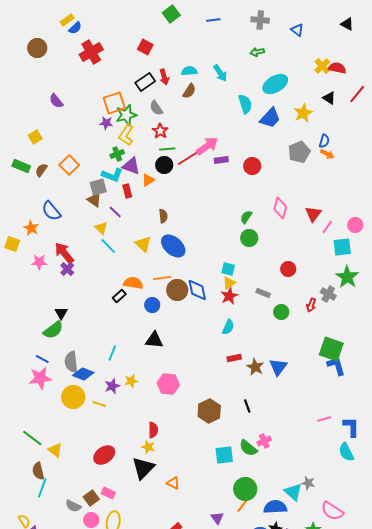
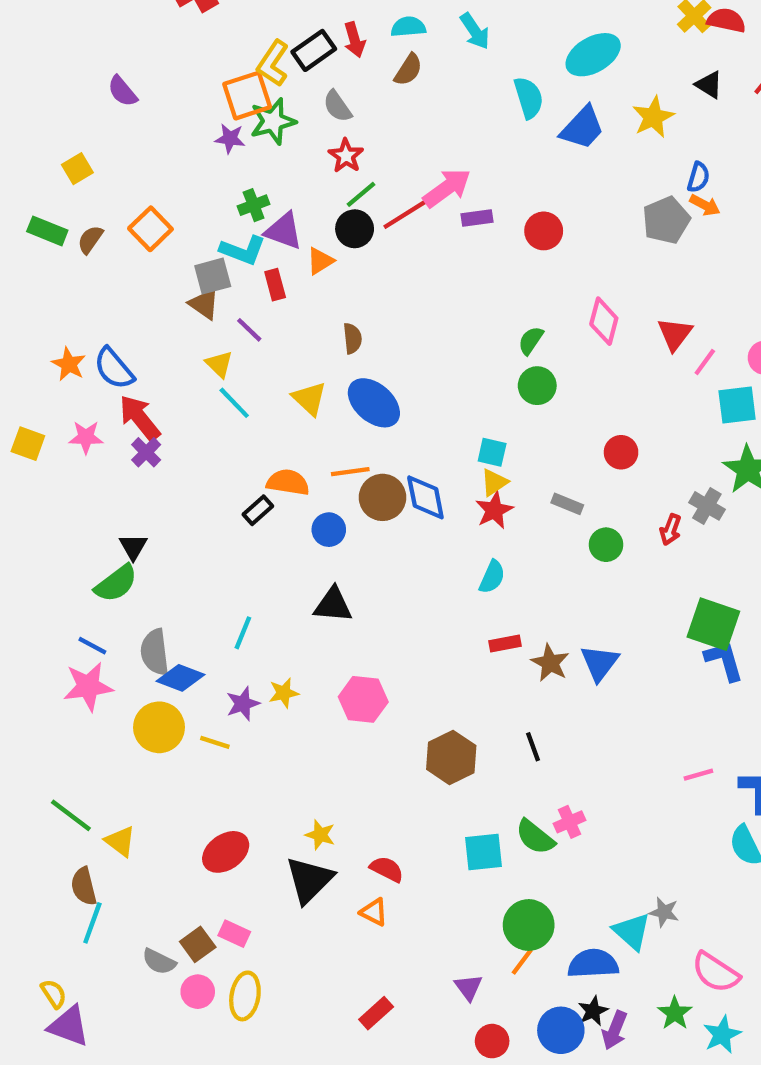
yellow L-shape: (126, 135) -> (273, 63), moved
green line: (167, 149) -> (361, 194), turned -35
gray pentagon: (299, 152) -> (666, 220), moved
blue semicircle: (51, 211) -> (114, 368), moved
yellow square: (12, 244) -> (28, 444), moved
red semicircle: (153, 430) -> (387, 869), moved, turned -63

